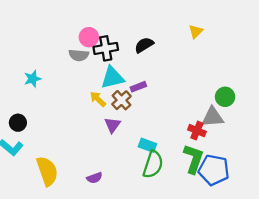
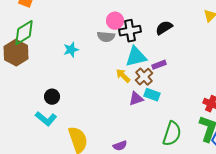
cyan star: (33, 79) -> (71, 50), moved
purple triangle: (112, 125) -> (136, 99), turned 35
cyan rectangle: (147, 145) -> (152, 95), moved

